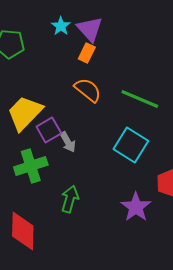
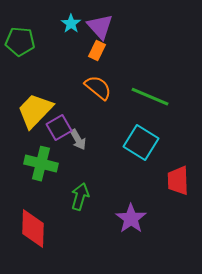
green cross: (31, 166) -> (41, 164), turned 32
purple star: (136, 207) -> (131, 219), moved

